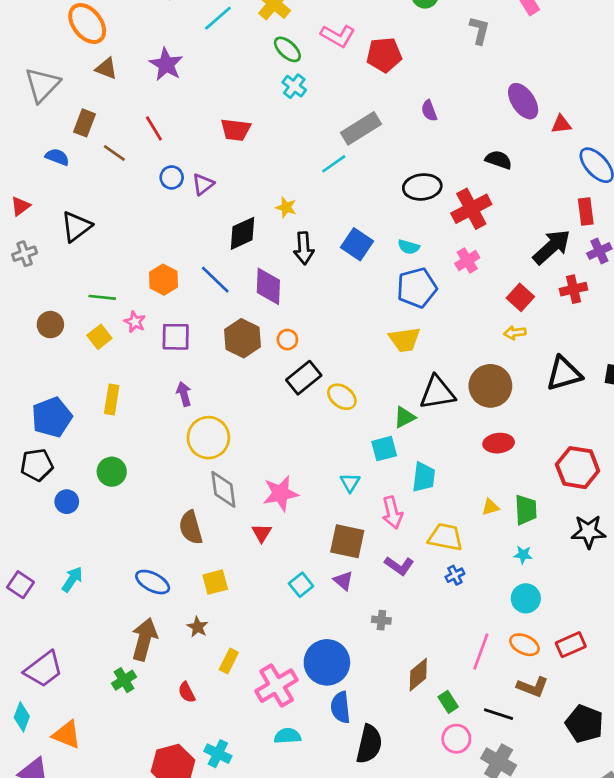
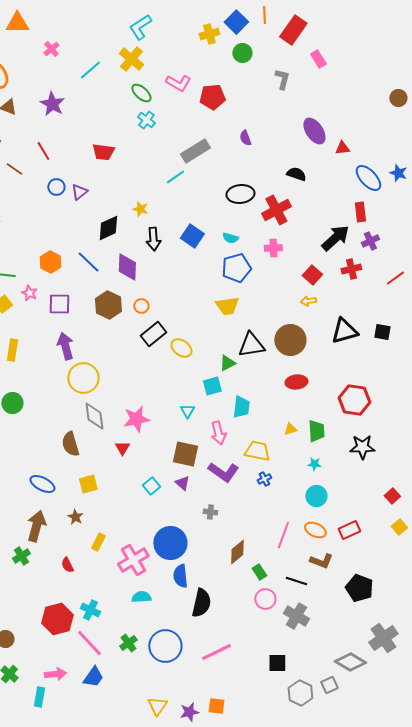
pink cross: (467, 261) -> (273, 248), turned 30
purple arrow: (184, 394) -> (65, 346), size x1.5
purple L-shape: (399, 566) -> (223, 472), size x1.4

